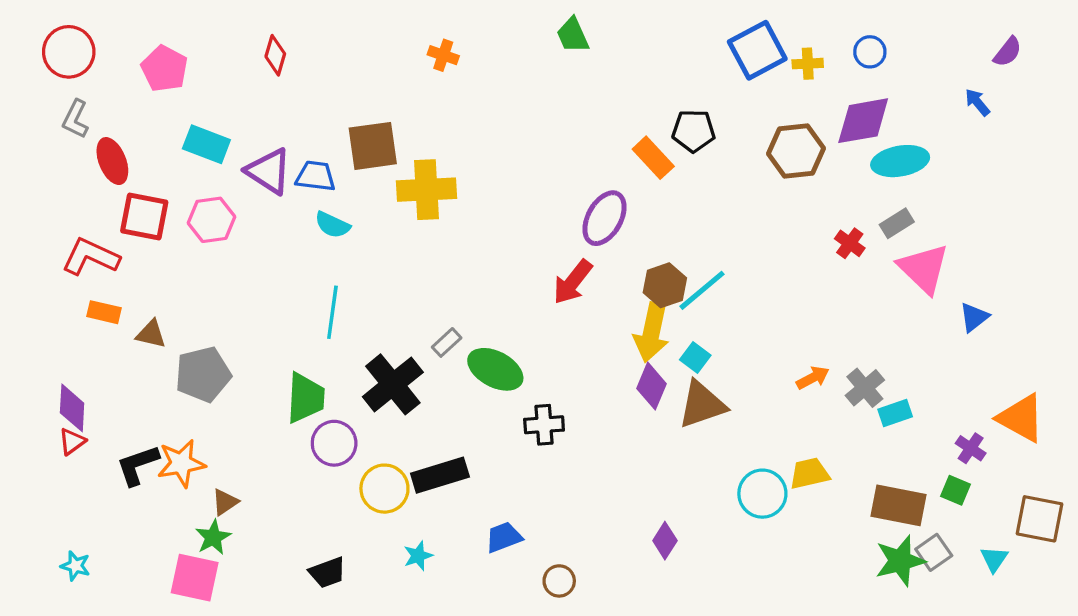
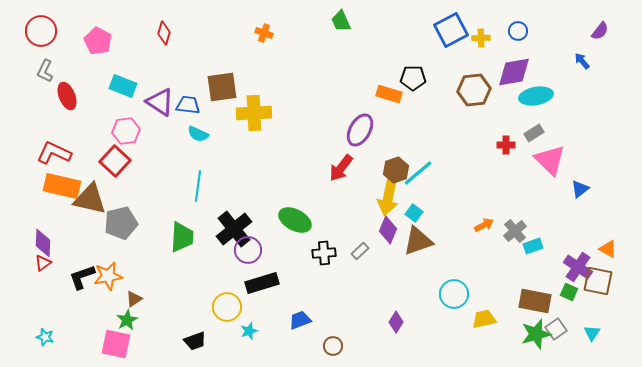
orange rectangle: (653, 158) -> (389, 94), turned -30
red square: (144, 216) -> (115, 161), moved, turned 32
red cross: (850, 243) -> (506, 145), turned -36
orange rectangle: (104, 312) -> (62, 186), size x1.8
brown triangle: (151, 334) -> (90, 199), size x1.8
gray rectangle: (447, 342) -> (360, 251), moved
orange triangle: (1021, 418) -> (608, 249), size x0.6
purple circle: (334, 443) -> (248, 250), moved
purple cross: (971, 448) -> (578, 267), size x1.6
yellow trapezoid: (809, 473) -> (484, 319), moved
yellow circle: (384, 489) -> (227, 307), moved
brown square: (1040, 519) -> (598, 281), moved

